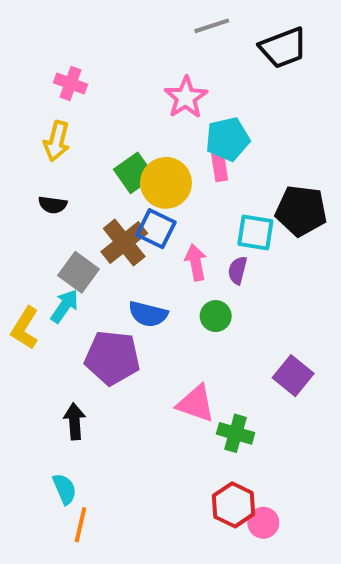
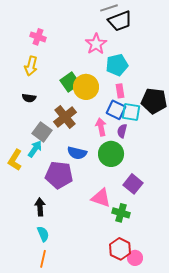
black trapezoid: (283, 48) -> (120, 21), moved
pink rectangle: (220, 167) -> (120, 91), moved
blue square: (156, 229) -> (116, 110), moved
green circle: (216, 316) -> (111, 154), size x1.6
purple square: (293, 376) -> (133, 184), moved
cyan semicircle: (65, 489) -> (43, 234), moved

